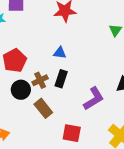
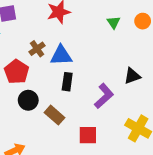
blue triangle: (60, 53) -> (61, 55), size x1.6
brown cross: (40, 80) -> (37, 49), moved

